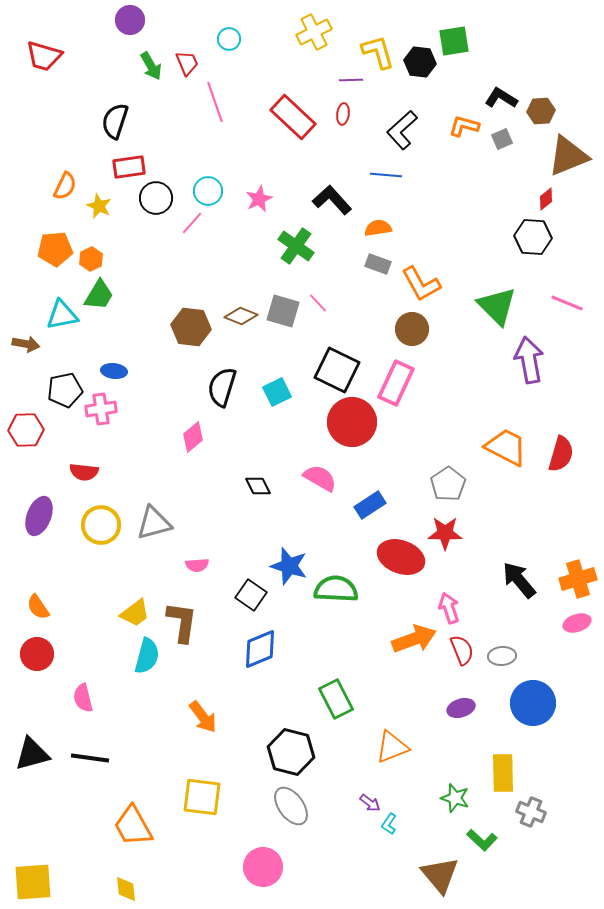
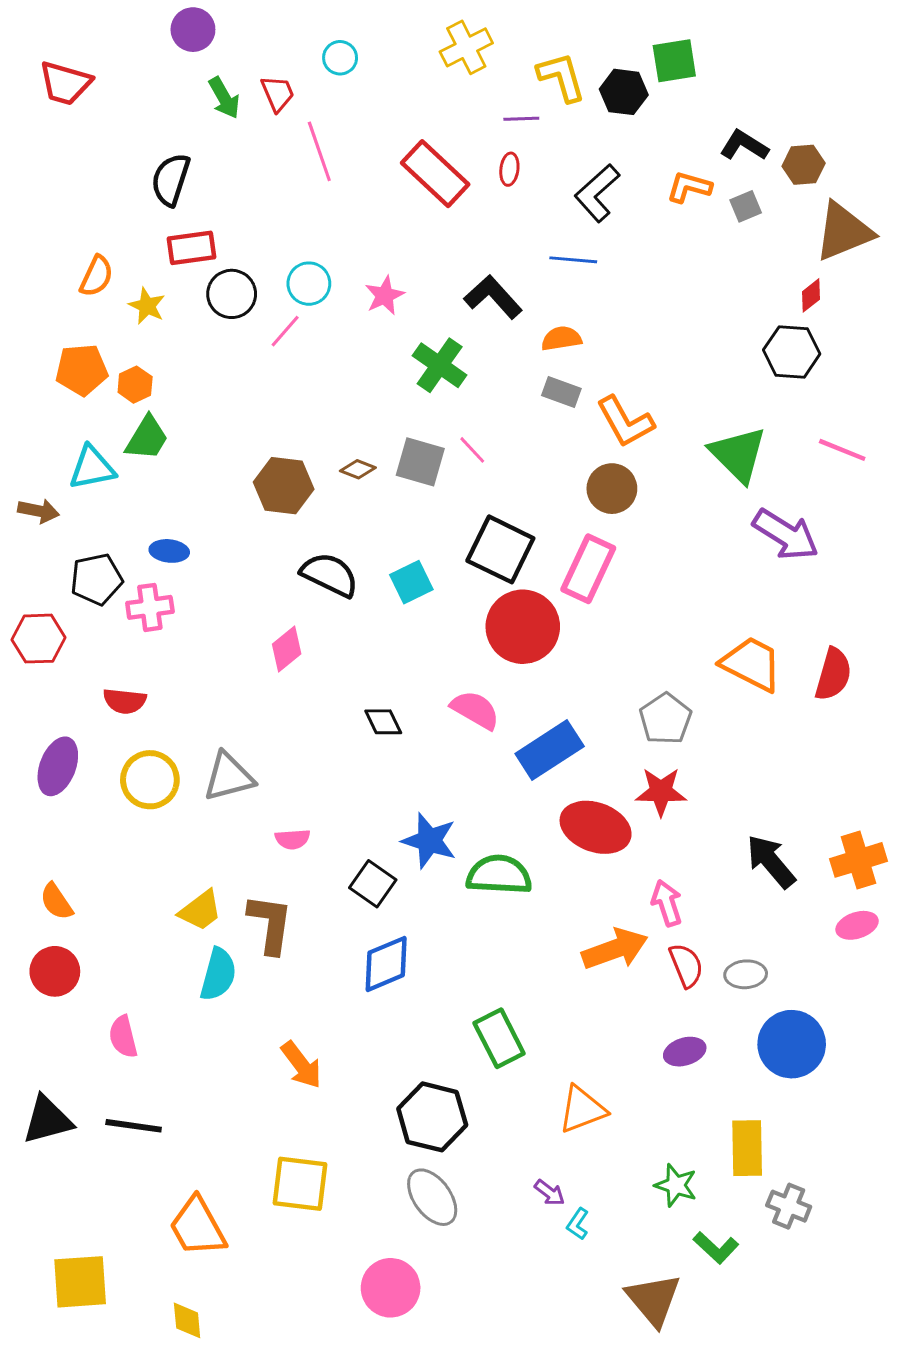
brown diamond: (241, 316) -> (358, 469), size x0.7
purple arrow: (529, 360) -> (786, 535), turned 132
black semicircle: (222, 387) -> (330, 575), turned 99
blue rectangle: (370, 505) -> (550, 750), size x1.4
yellow square: (33, 882) -> (80, 1282), moved

